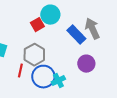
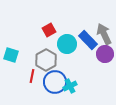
cyan circle: (50, 15) -> (67, 44), moved
purple circle: (86, 64) -> (105, 54), moved

